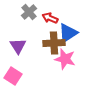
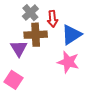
red arrow: (50, 18) -> (52, 19), turned -119
brown cross: (54, 43) -> (36, 35), moved

